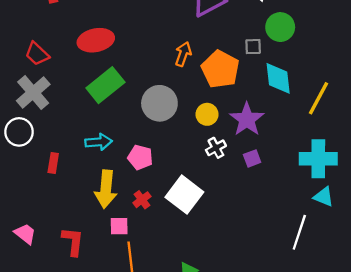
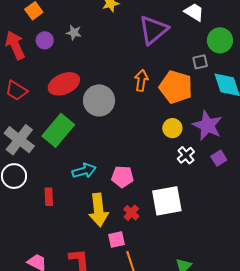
red trapezoid: (37, 54) -> (16, 91), moved
green rectangle: (105, 85) -> (58, 130), moved
gray circle: (159, 103) -> (99, 100), moved
white square: (184, 195) -> (167, 201), turned -36

